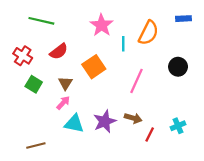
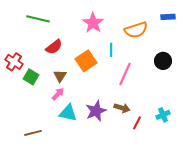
orange semicircle: (148, 33) -> (136, 30), turned 45
cyan line: (123, 44) -> (111, 50), moved
red cross: (23, 56) -> (14, 62), moved

